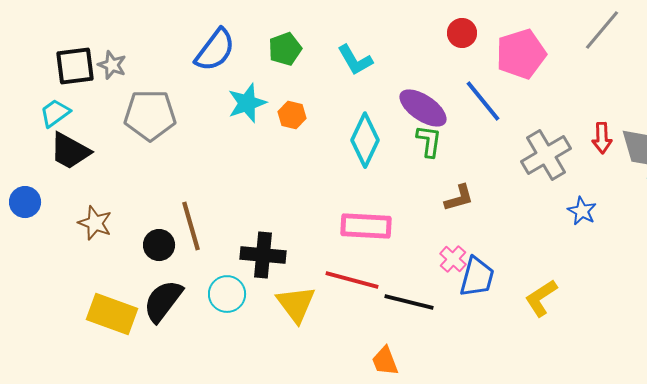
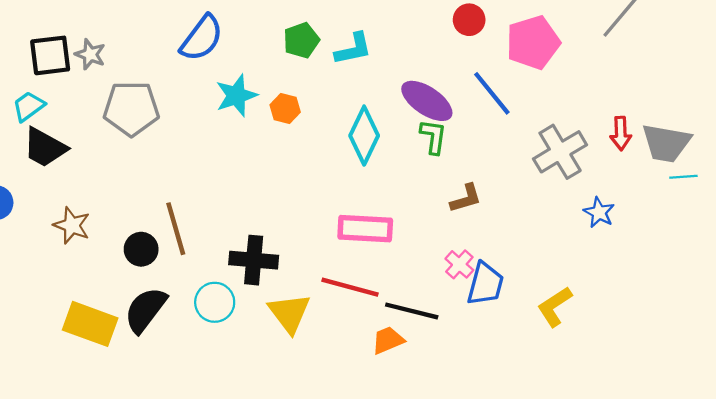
green pentagon: (285, 49) -> (301, 40), moved
cyan L-shape: (355, 60) -> (353, 49), turned -72
orange trapezoid: (385, 361) -> (388, 340), moved, turned 88

